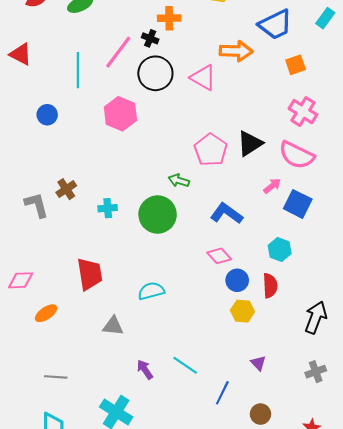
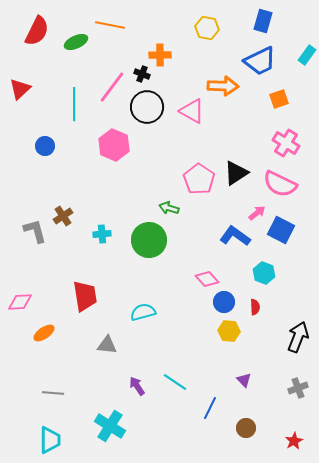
red triangle: (21, 54) -> (20, 89), turned 50
blue L-shape: (227, 213) -> (235, 236), moved
red semicircle: (270, 286) -> (255, 307), size x0.7

